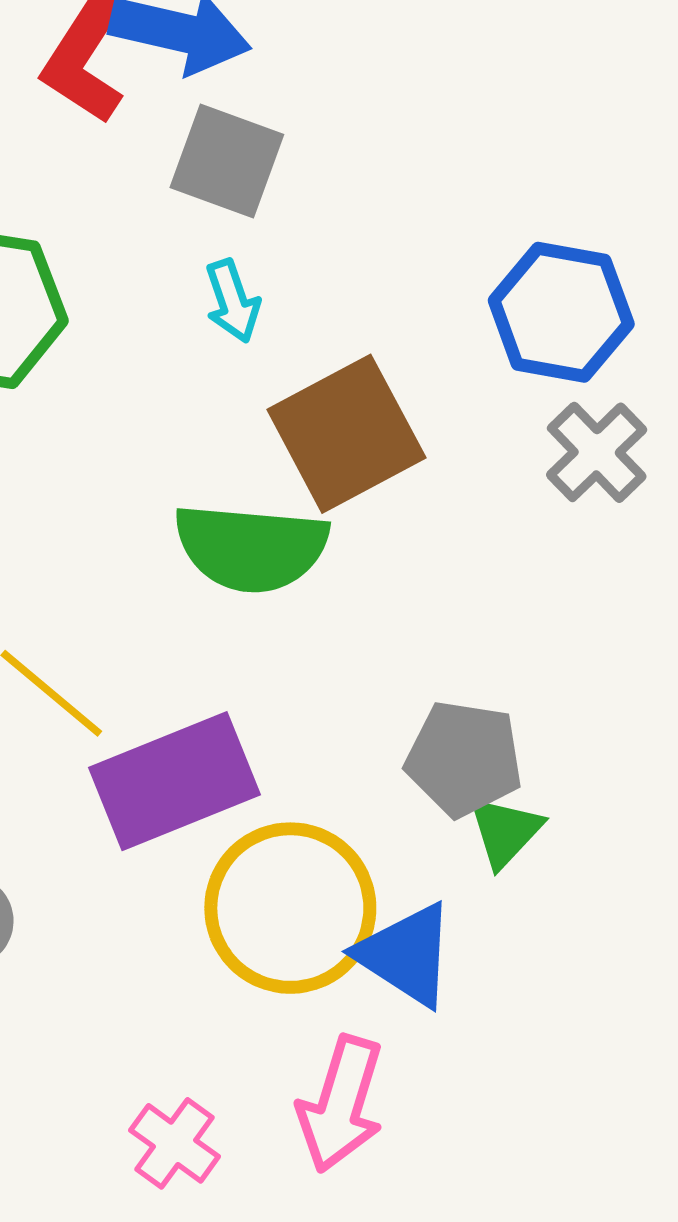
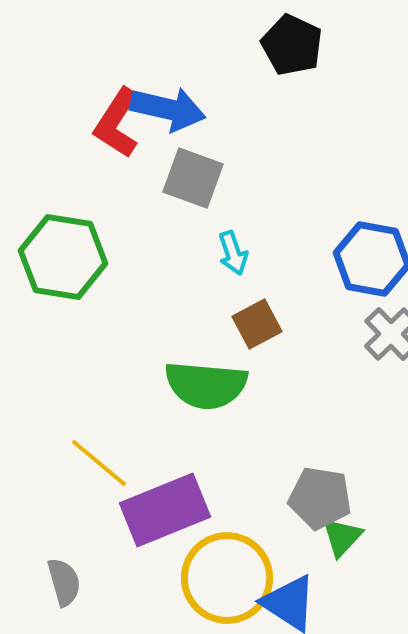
cyan arrow: (232, 301) -> (233, 253), moved
brown square: (346, 434) -> (257, 324), size x0.6

